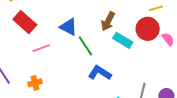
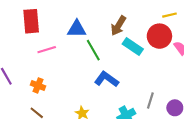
red rectangle: (25, 22) -> (31, 21), turned 40
blue triangle: (69, 27) -> (77, 29), turned -30
orange cross: (35, 83) -> (38, 85), turned 32

